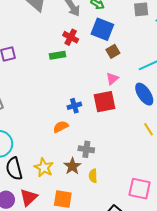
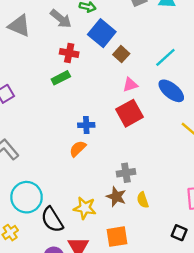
blue square: (102, 29) -> (102, 33), turned 35
pink triangle: (112, 79) -> (130, 85), turned 40
blue cross: (74, 106) -> (86, 125), moved, turned 32
orange semicircle: (61, 127) -> (78, 149), moved

